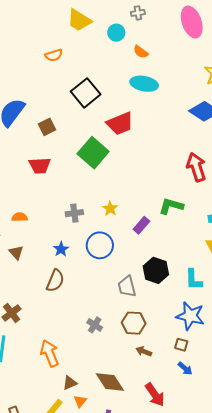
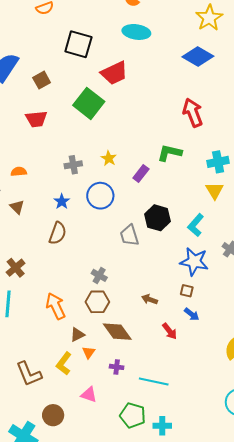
black square: (86, 93) -> (78, 44), turned -32
cyan L-shape: (194, 280) -> (196, 225), turned 45
brown hexagon: (134, 323) -> (97, 302), moved
red arrow: (155, 395) -> (170, 331), moved, size x0.7

